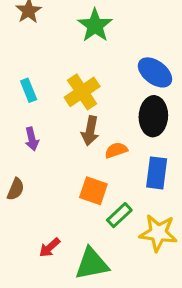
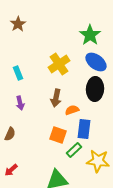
green star: (95, 25) -> (90, 35), moved
yellow cross: (82, 92) -> (59, 64), moved
blue rectangle: (157, 173) -> (84, 129), moved
red arrow: (50, 248) -> (11, 170), moved

